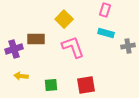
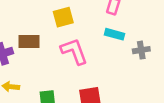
yellow square: (64, 19) -> (63, 17), turned 30

